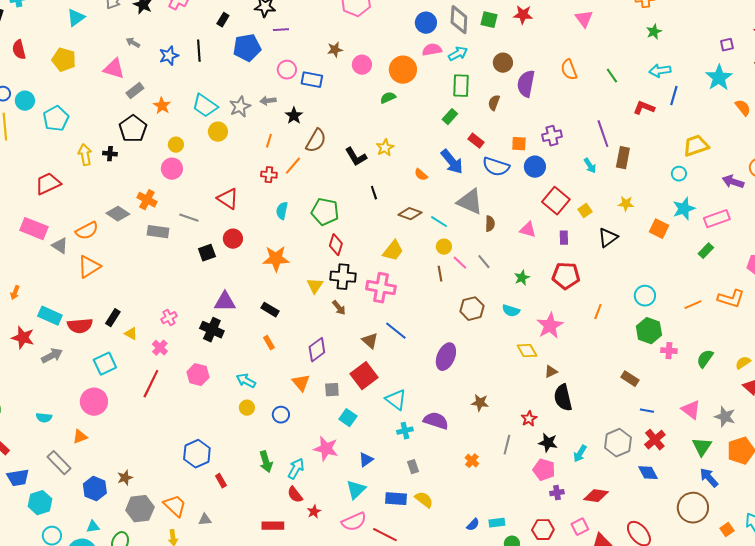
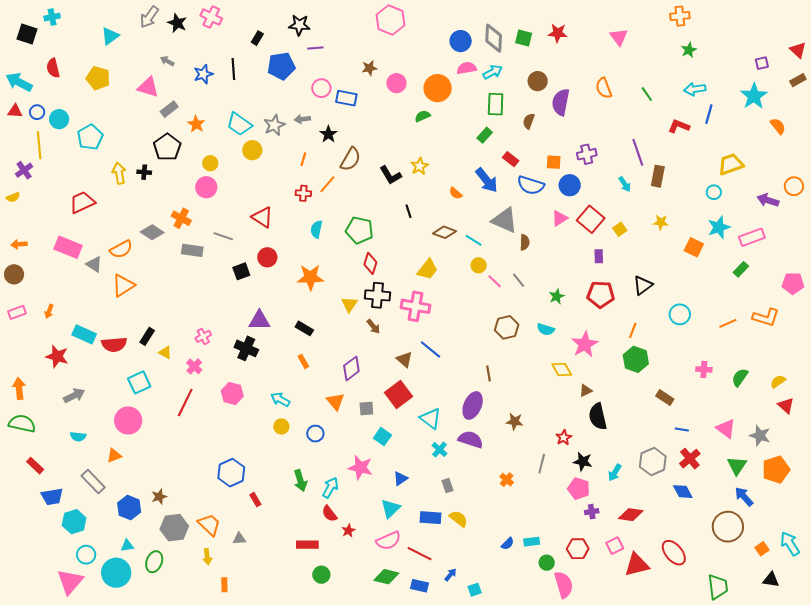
pink triangle: (528, 230) -> (560, 218), moved, turned -48
black triangle: (608, 238) -> (643, 285), moved
brown line: (440, 274) -> (489, 373), moved
green hexagon: (649, 331) -> (636, 359), moved
gray arrow: (52, 356) -> (74, 395), moved
purple ellipse: (446, 357) -> (473, 405), moved
cyan cross: (405, 431) -> (440, 450), turned -35

